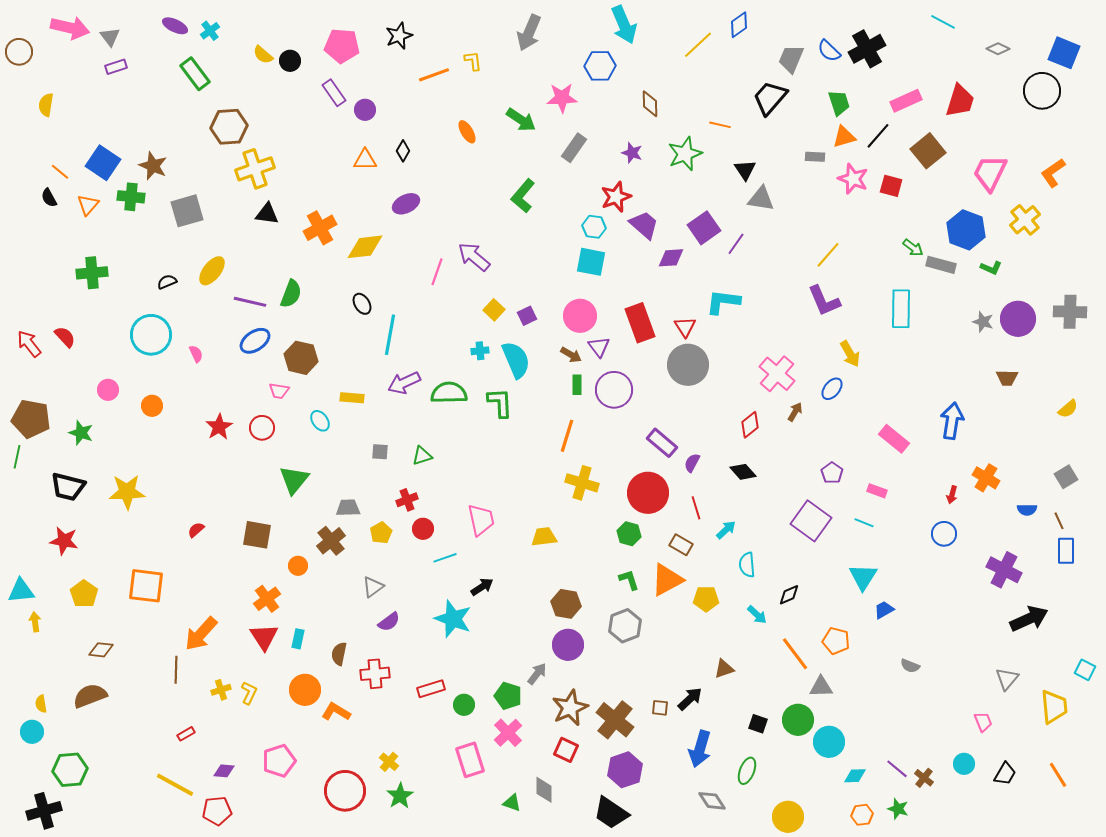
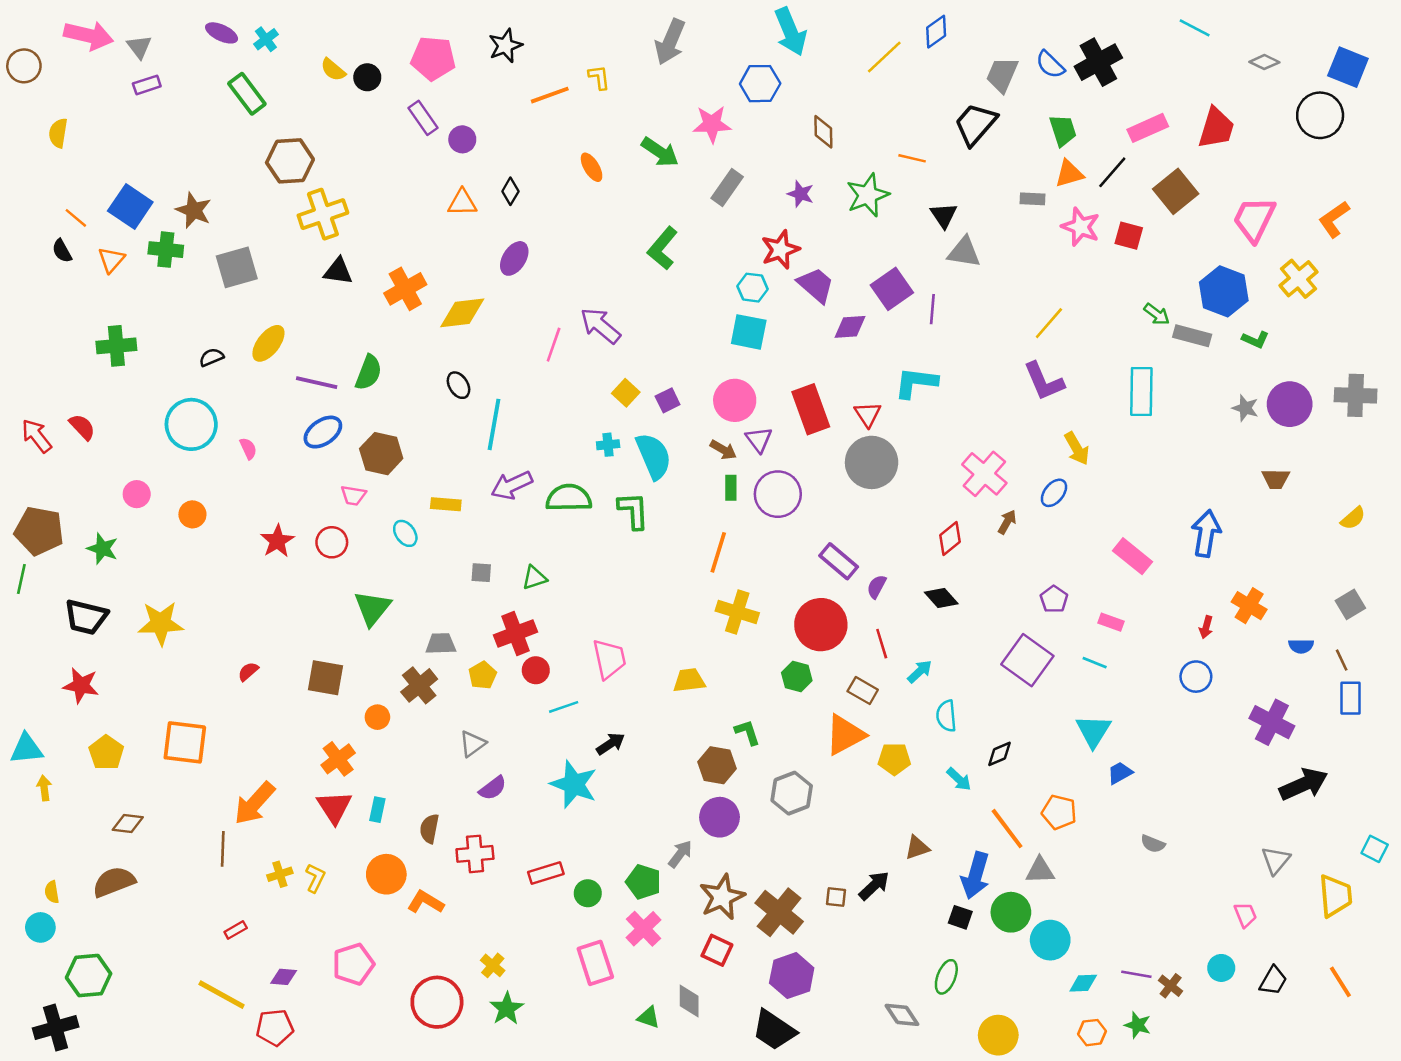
purple ellipse: (406, 204) -> (514, 258), turned -32
purple line: (736, 244) -> (932, 309), turned -30
red cross: (407, 500) -> (516, 633), size x1.5
green L-shape: (629, 580) -> (747, 732), moved
blue arrow: (700, 749) -> (975, 875), moved
purple line: (897, 769) -> (1136, 974), turned -30

